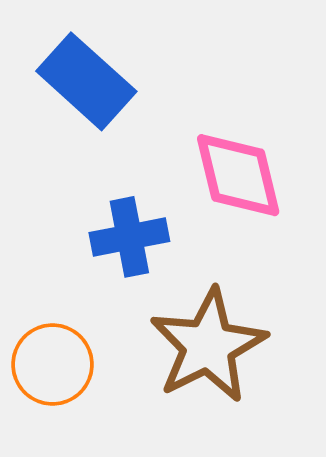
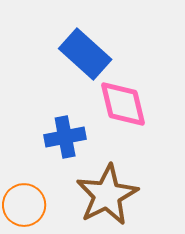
blue rectangle: (86, 81) -> (85, 54), moved

